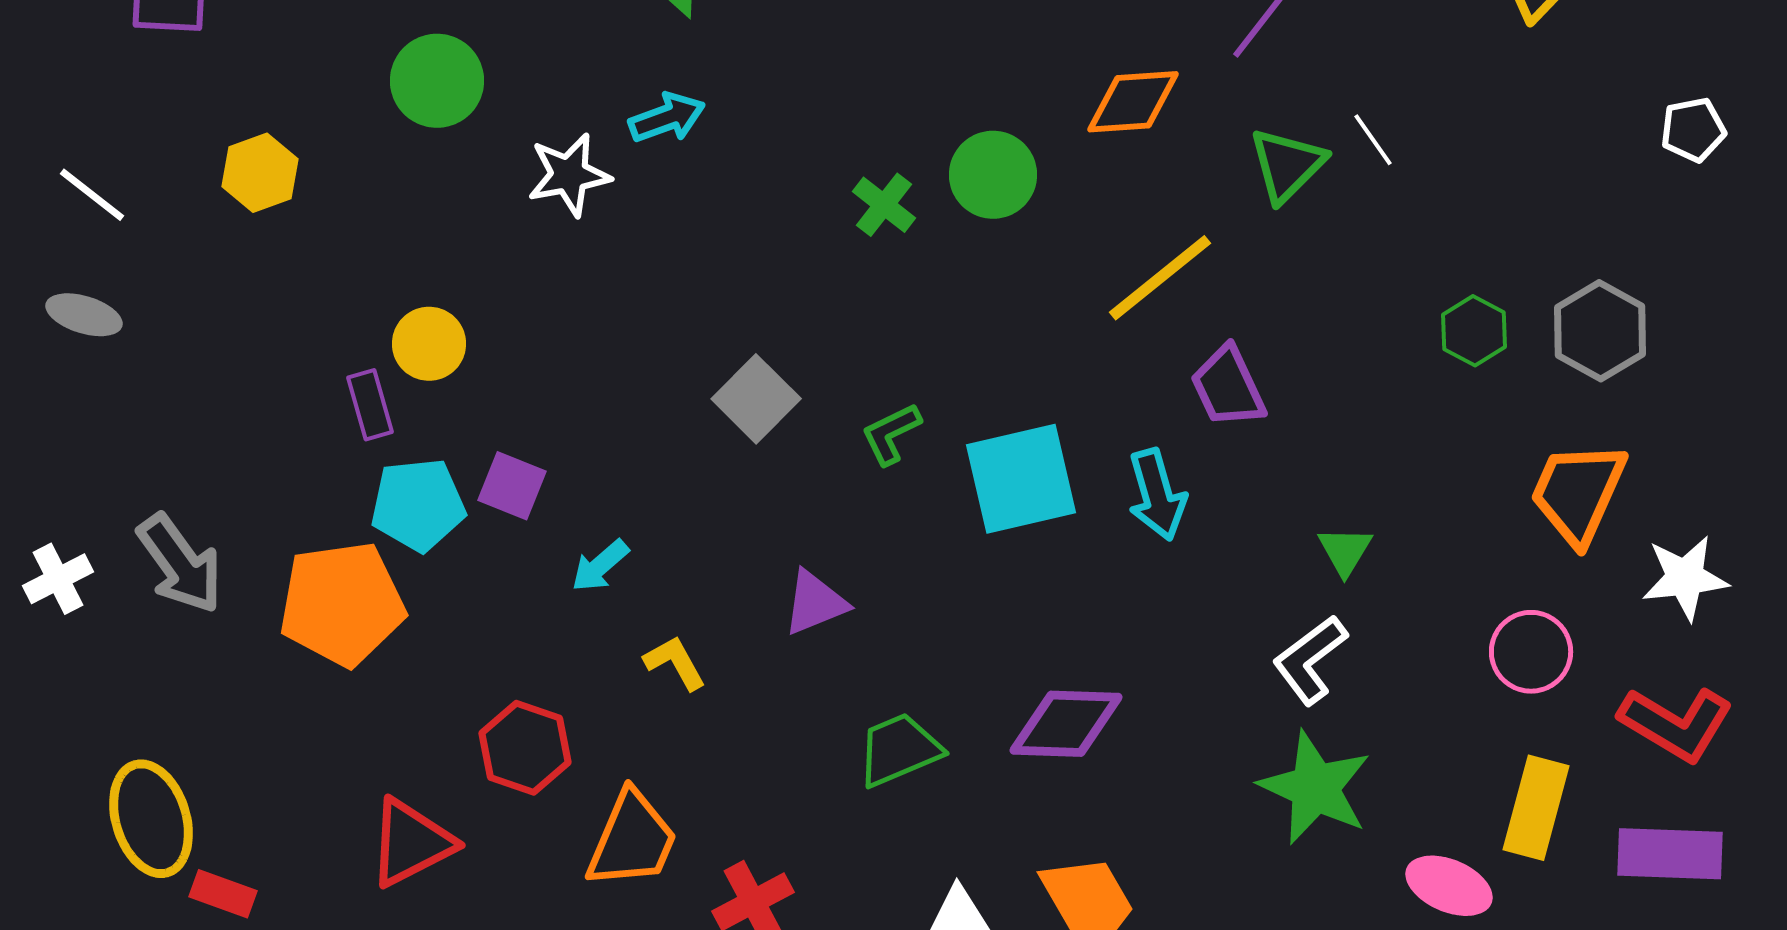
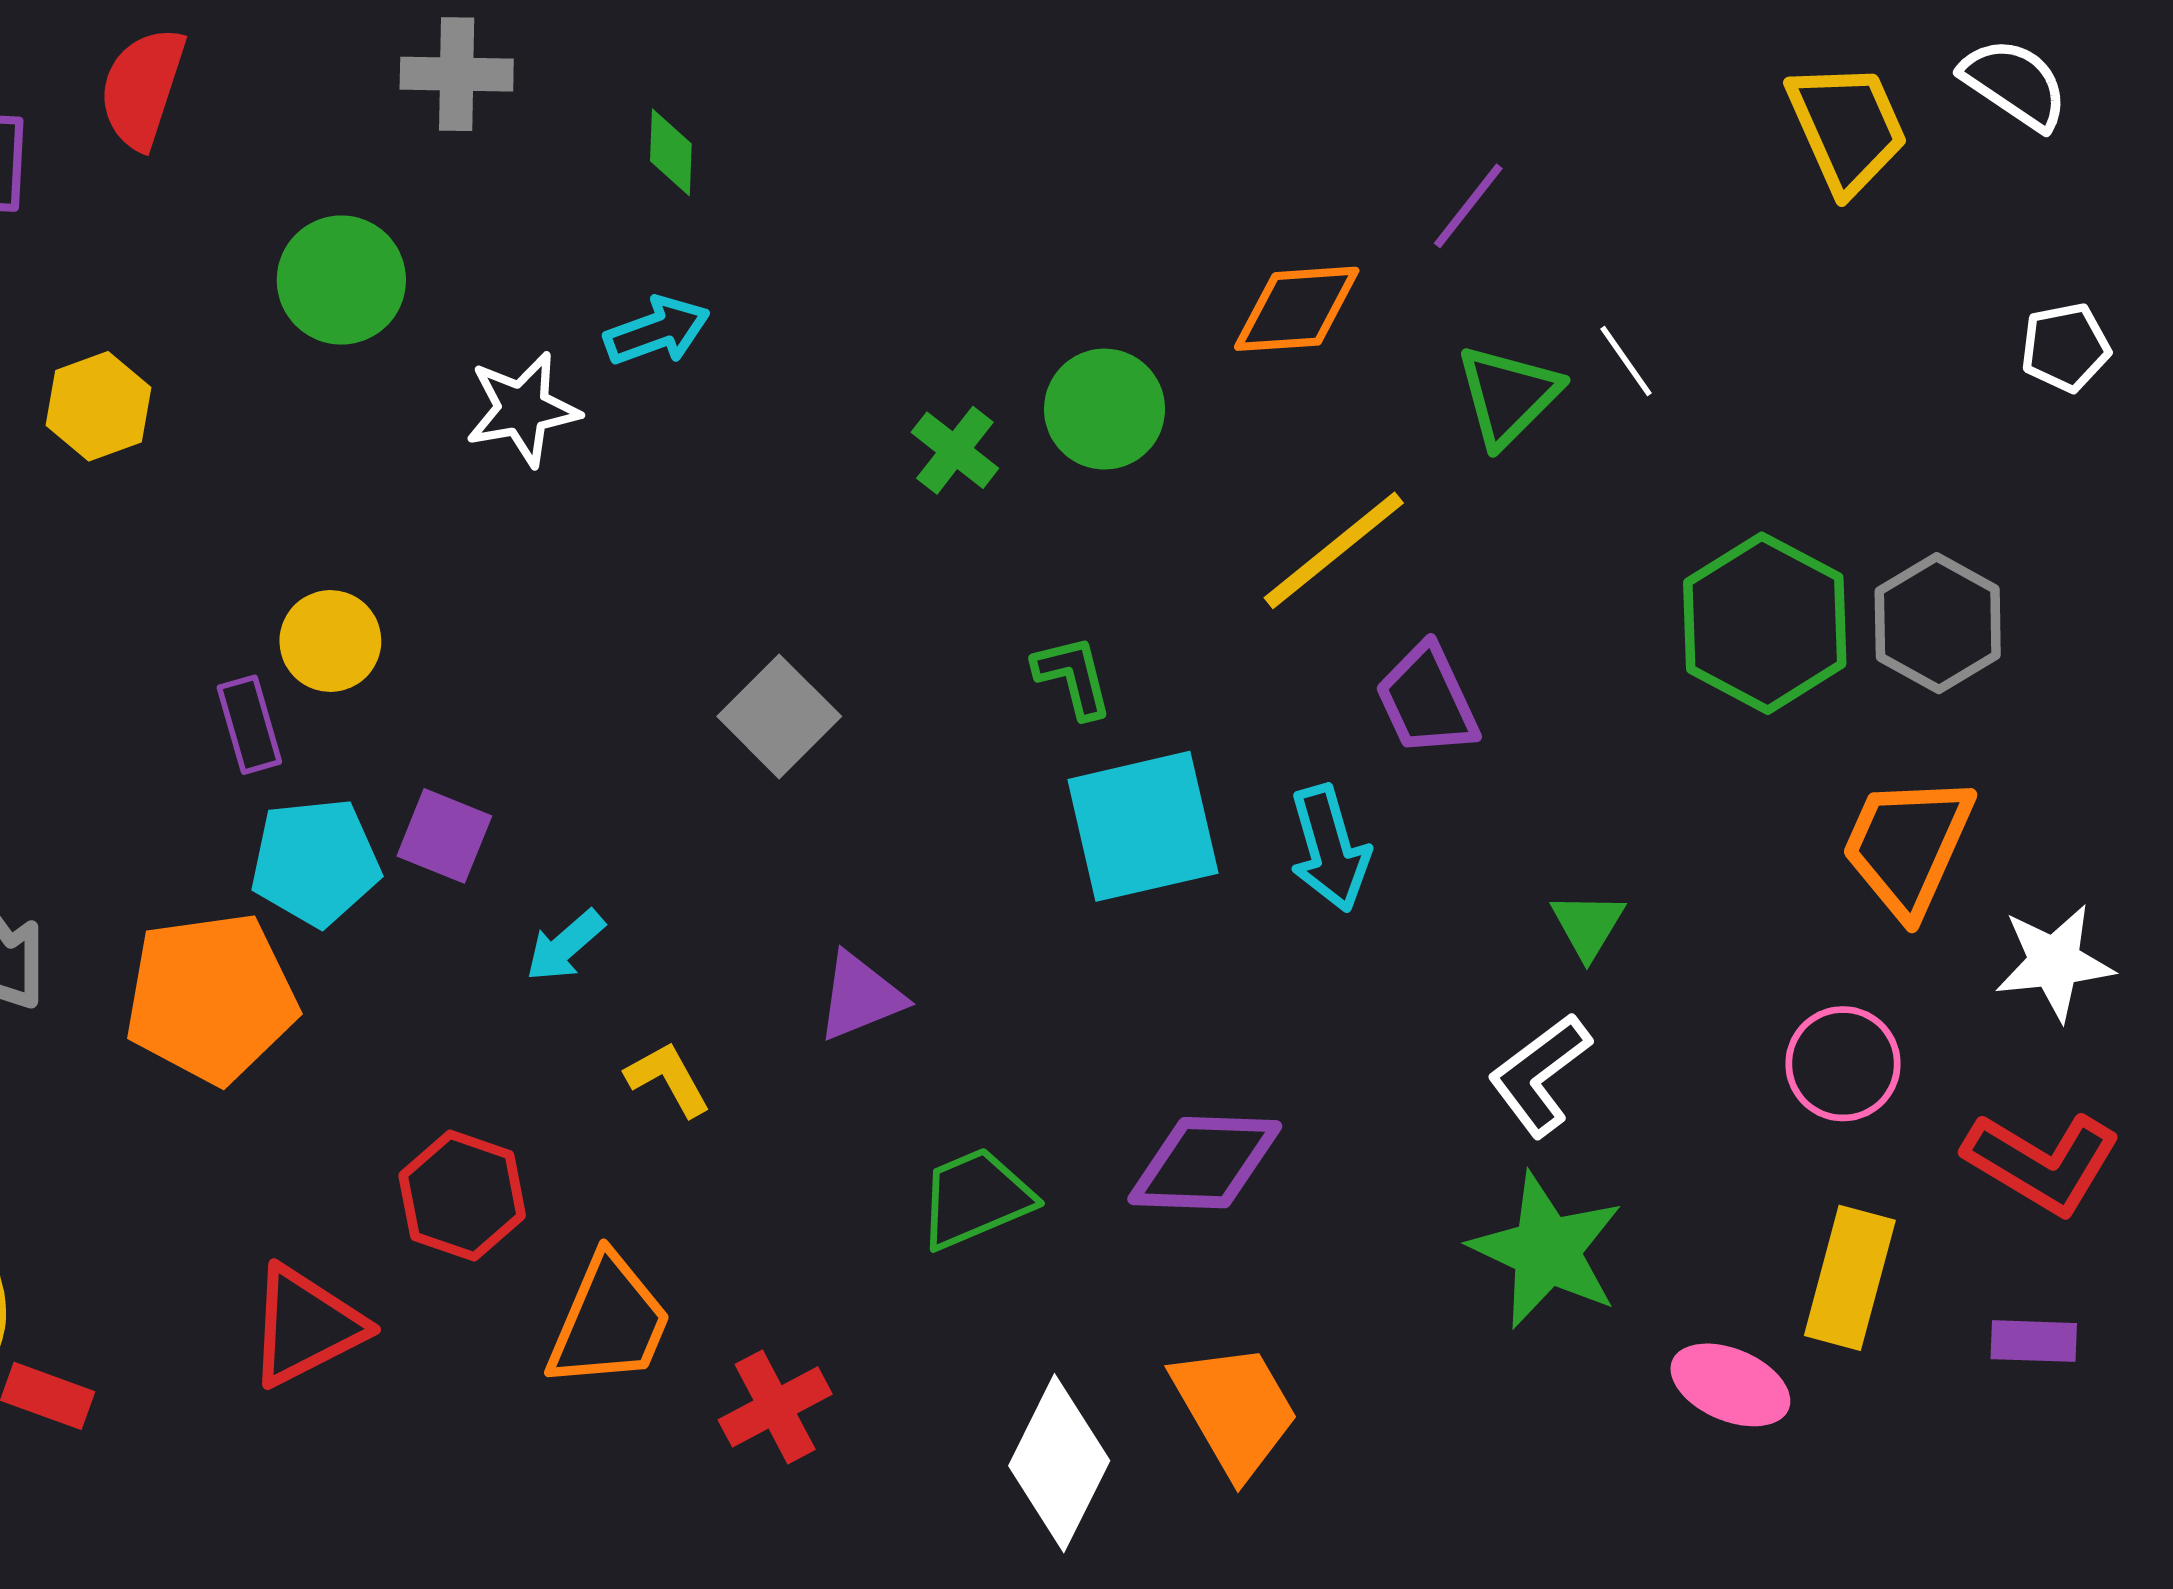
green hexagon: (1474, 331) -> (1765, 623), size x1.8
green L-shape: (891, 434) -> (1073, 677), moved, turned 102
purple rectangle: (1670, 854) -> (2034, 1341), size x0.6

